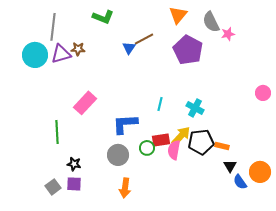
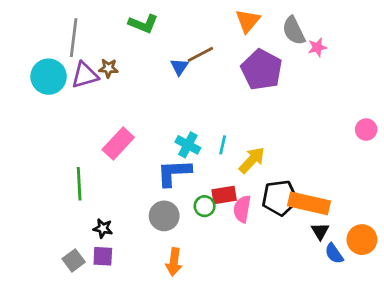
cyan cross: (195, 108) -> (188, 145), moved
yellow arrow: (181, 136) -> (252, 160), moved
orange rectangle: (222, 146) -> (309, 203), size x2.0

